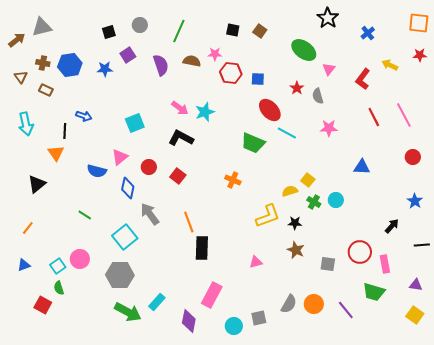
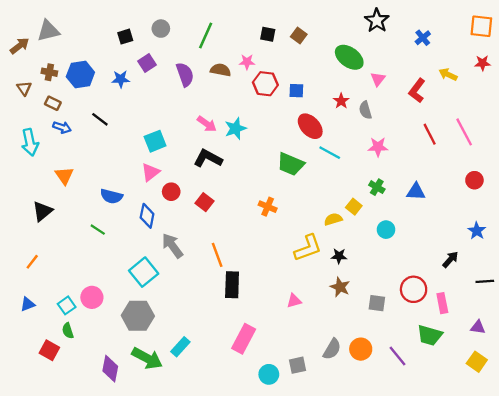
blue arrow: (84, 116) -> (62, 127), moved
black line: (65, 131) -> (100, 119), moved, turned -56
pink triangle: (120, 157) -> (150, 172), moved
green cross: (314, 202) -> (377, 187), moved
green line: (85, 215) -> (98, 230), moved
purple diamond: (189, 321) -> (110, 369), moved

